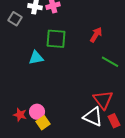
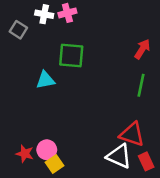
red arrow: (96, 35) -> (142, 49), moved
green line: (110, 62) -> (141, 85), turned 72
red triangle: (103, 100) -> (132, 134), turned -35

